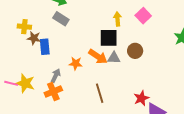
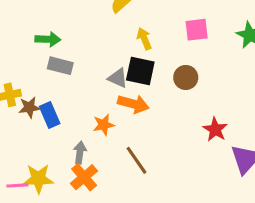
pink square: (143, 16) -> (197, 30), moved, turned -35
black square: (109, 38) -> (140, 71), turned 30
gray triangle: (114, 58) -> (118, 78), moved, turned 40
brown line: (100, 93) -> (137, 160), moved
red star: (141, 98) -> (215, 129), moved

